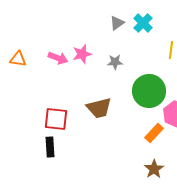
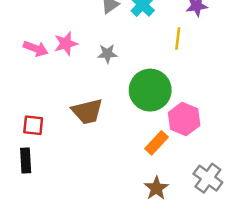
red square: (56, 119) -> (33, 125), size x0.7

